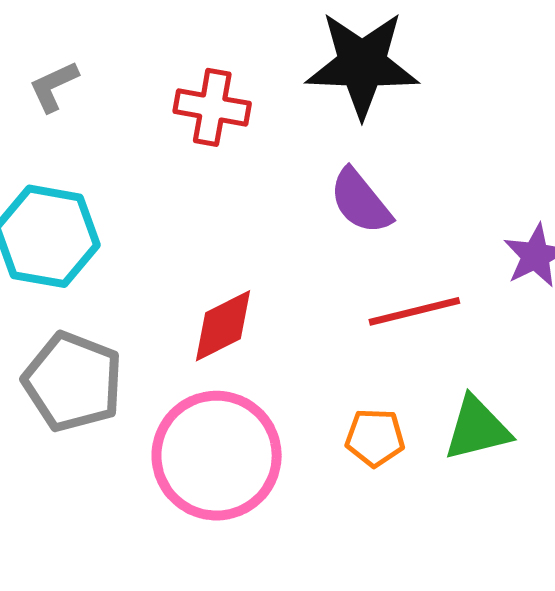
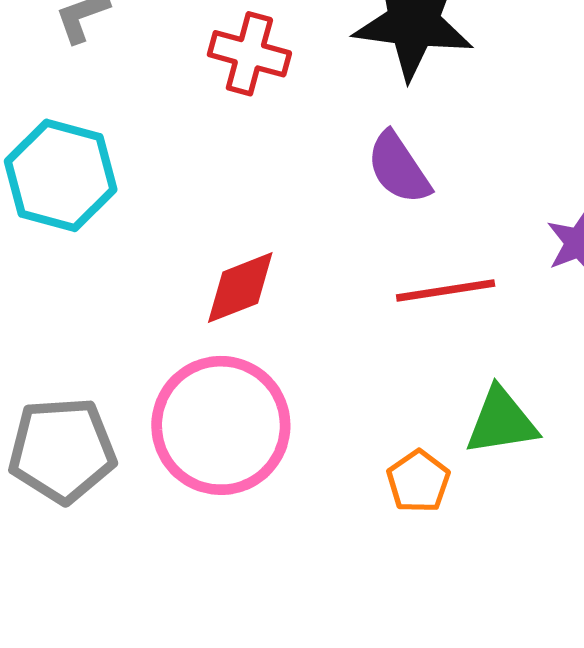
gray pentagon: (73, 382) -> (62, 450), moved, turned -30
orange pentagon: (375, 438) -> (418, 481), moved, turned 30

